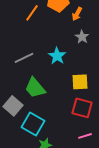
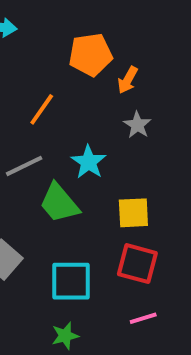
orange line: (32, 13) -> (42, 109), moved
green trapezoid: (35, 88) -> (59, 203), moved
cyan square: (33, 124) -> (71, 281), moved, turned -30

